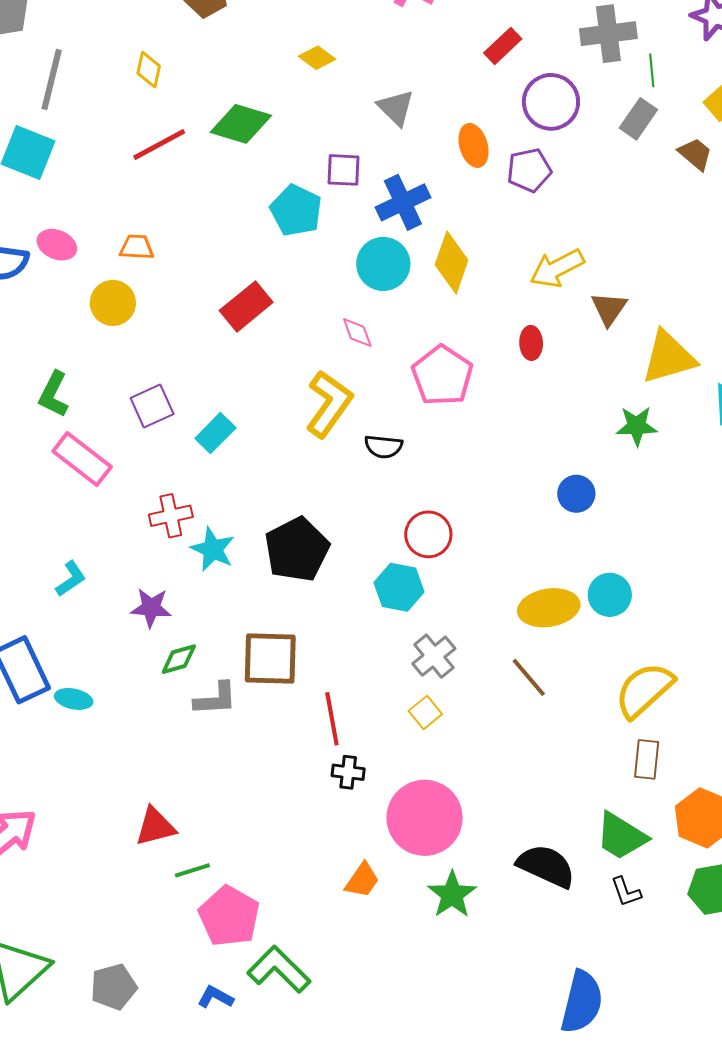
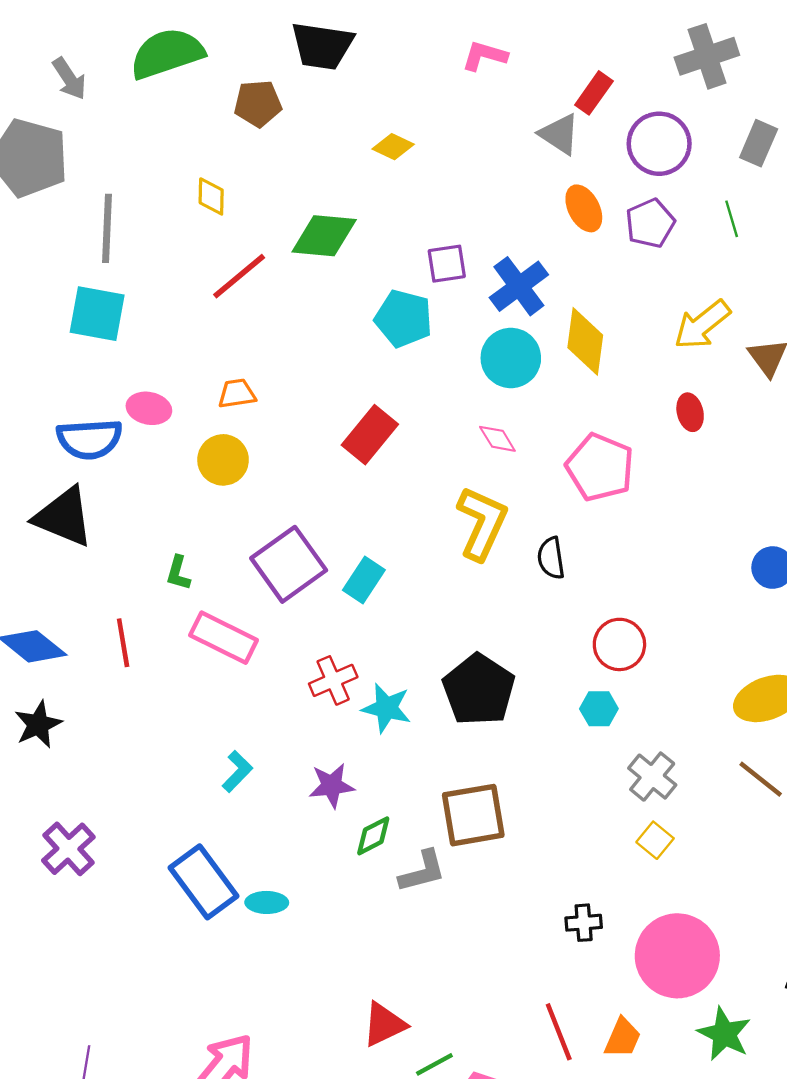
green line: (652, 70) -> (732, 219), moved
gray triangle: (396, 108) -> (559, 134), moved
green L-shape: (54, 394) -> (178, 573), size x0.7
purple square: (152, 406) -> (289, 564), size x1.5
black semicircle: (384, 447) -> (551, 558), turned 87
cyan hexagon: (399, 587) -> (599, 709), size x0.7
red line: (332, 719) -> (559, 1032), moved

